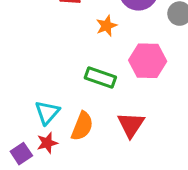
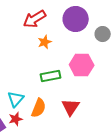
orange star: (107, 26) -> (45, 42), moved
green rectangle: (100, 77) -> (51, 76), turned -30

